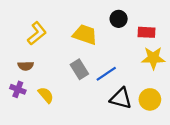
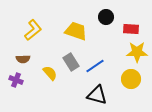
yellow semicircle: (46, 95) -> (50, 73), moved
black triangle: (121, 98) -> (97, 95), moved
yellow circle: (150, 99) -> (131, 79), moved

